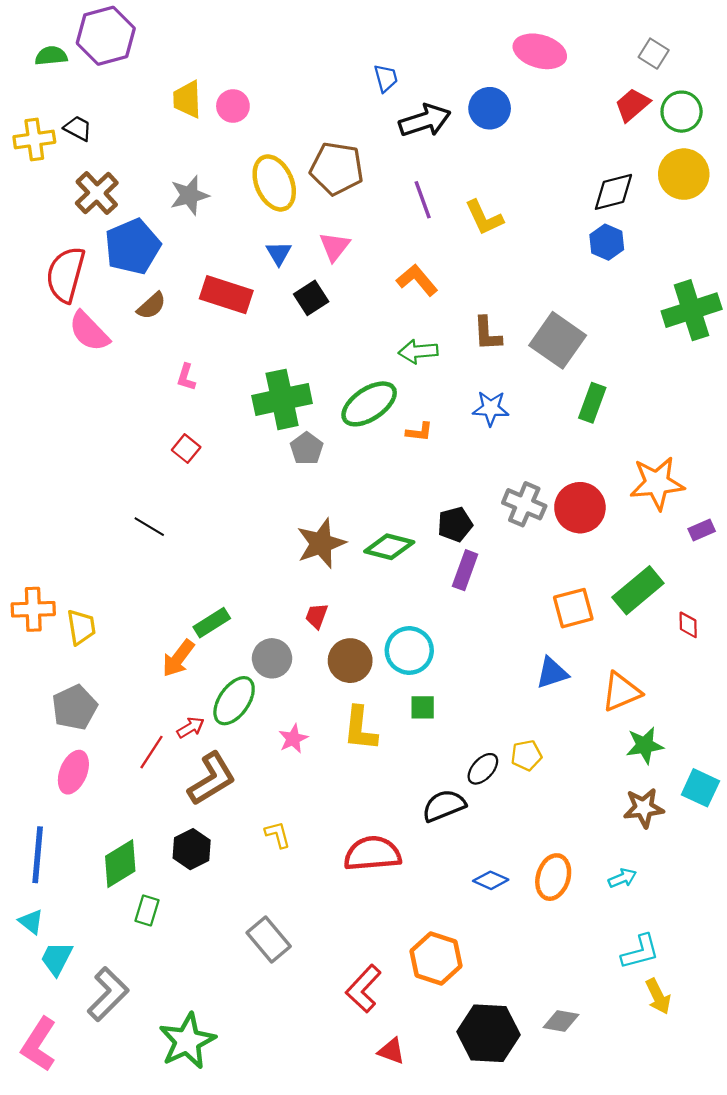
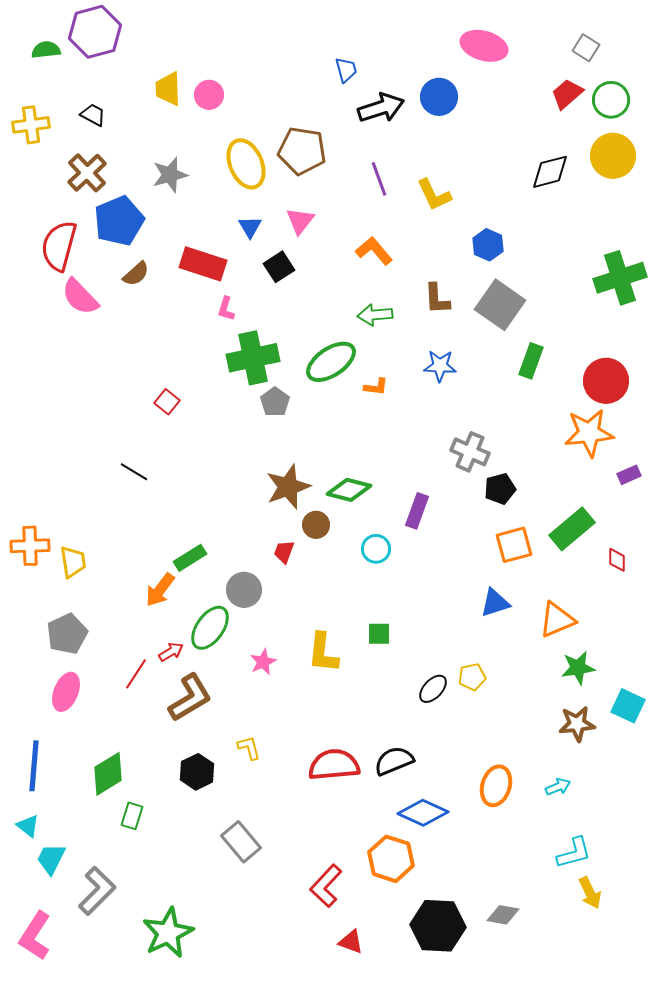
black trapezoid: (78, 128) -> (93, 115), moved
blue hexagon: (607, 242) -> (488, 245), moved
pink L-shape: (186, 377) -> (226, 309), moved
red circle: (580, 508) -> (606, 381), moved
black pentagon: (455, 524) -> (500, 489), moved
cyan circle: (409, 651) -> (376, 549), moved, size x0.7
brown circle: (350, 661) -> (316, 525), moved, size x0.7
black semicircle: (444, 806) -> (394, 761), moved
black hexagon: (192, 849) -> (197, 772), moved
blue diamond: (491, 880) -> (423, 813), moved, size x1.6

